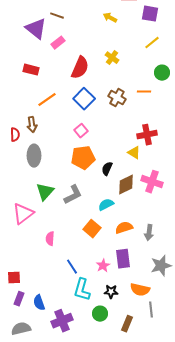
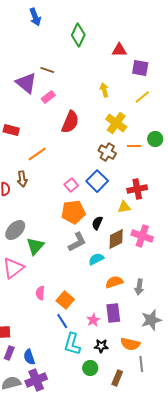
yellow arrow: (110, 18) -> (104, 90), moved, turned 48
yellow cross: (112, 58) -> (116, 123), moved, size x1.5
red rectangle: (31, 70) -> (11, 130), moved
green circle: (162, 73) -> (155, 139), moved
blue square: (84, 99) -> (97, 181), moved
yellow triangle: (134, 153) -> (124, 207), turned -40
gray ellipse: (34, 156) -> (15, 230), moved, turned 45
gray L-shape: (73, 195) -> (77, 242), moved
orange square: (92, 229) -> (65, 300), moved
purple cross: (62, 321) -> (36, 380), moved

